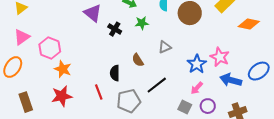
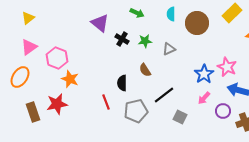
green star: (142, 23) -> (145, 41), moved
gray triangle: (165, 47) -> (169, 49), moved
red star: (62, 96) -> (57, 104), moved
purple circle: (208, 106) -> (223, 111), moved
gray square: (185, 107) -> (180, 117), moved

